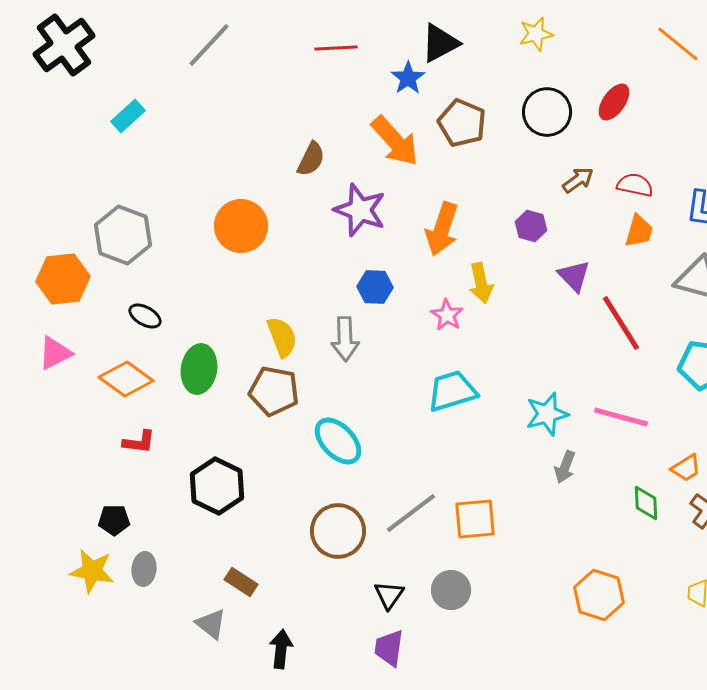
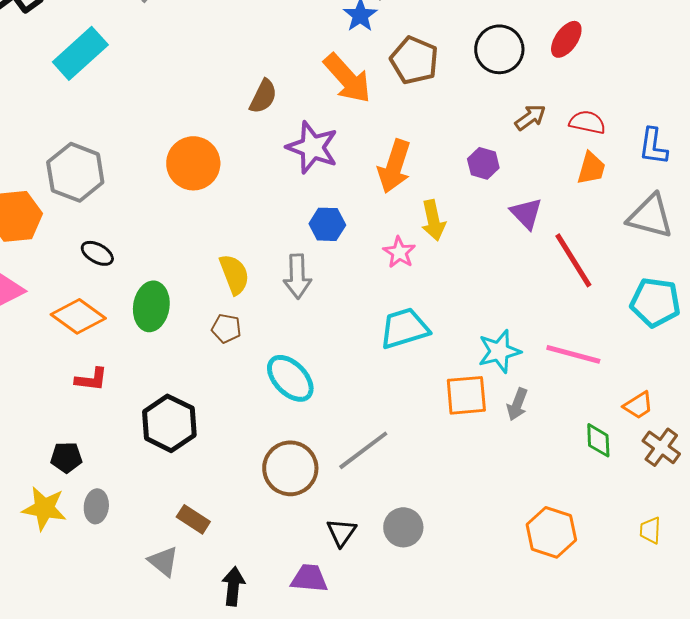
cyan rectangle: (128, 116) -> (80, 53), size x1.6
brown pentagon: (274, 391) -> (226, 328), size x0.6
orange square: (475, 519) -> (466, 395), moved
purple trapezoid: (389, 648) -> (309, 578), moved, turned 87

